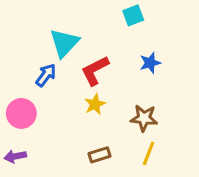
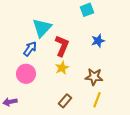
red L-shape: (95, 71) -> (62, 46), turned 140
pink circle: (21, 113) -> (26, 74), moved
brown rectangle: (100, 155) -> (65, 101), turned -32

